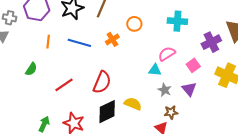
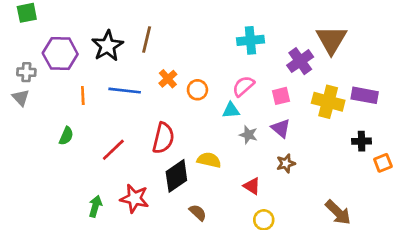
orange circle: (134, 24) -> (197, 90), moved
pink square: (193, 65) -> (281, 96), turned 32
brown star: (171, 112) -> (286, 163), moved

